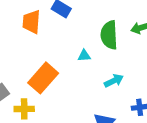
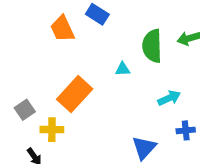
orange trapezoid: (31, 22) -> (62, 29), turned -30
cyan arrow: (114, 81) -> (169, 98), moved

